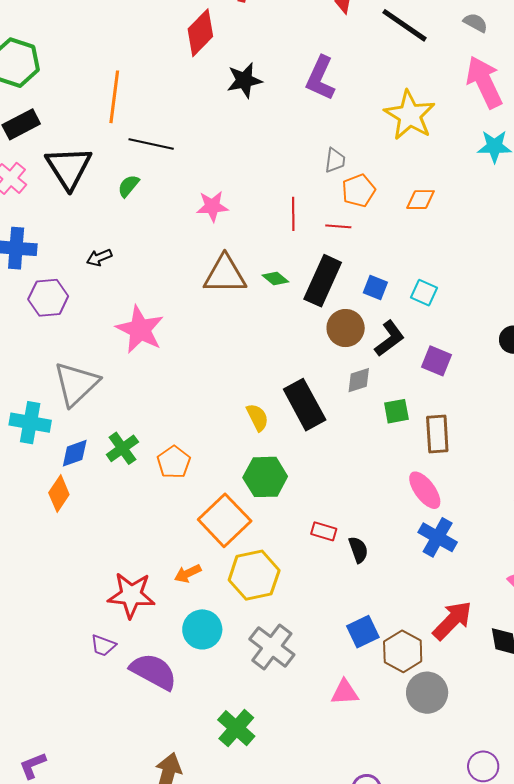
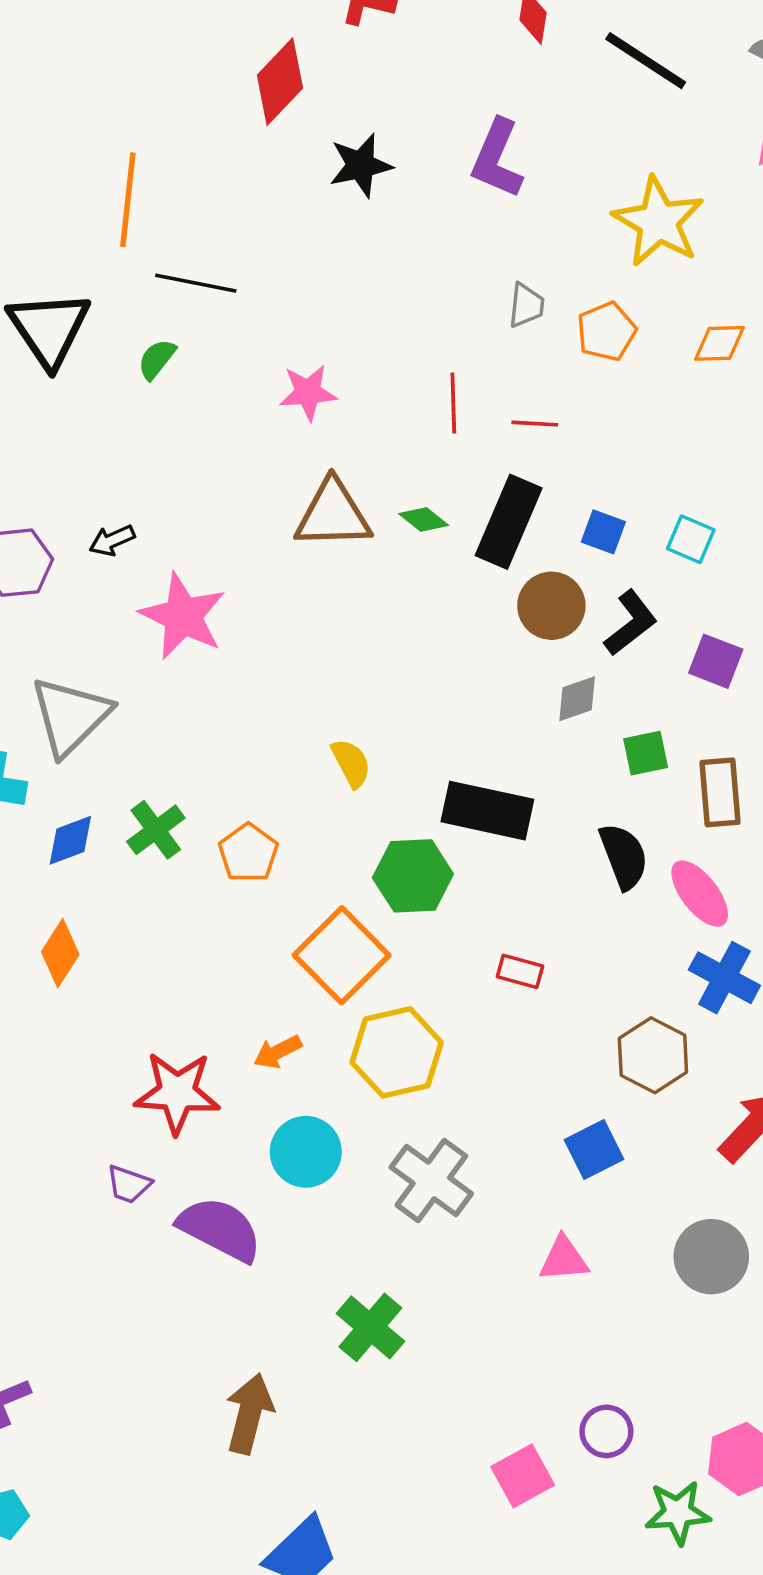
orange pentagon: (359, 191) -> (606, 331), moved
orange diamond: (420, 200) -> (720, 343), moved
black arrow: (99, 258) -> (112, 540), moved
black rectangle: (305, 405) -> (487, 811), moved, turned -48
yellow semicircle: (257, 417) -> (351, 763), moved
orange diamond: (59, 494) -> (60, 953), moved
black semicircle: (358, 550) -> (624, 856), moved, size x1.4
brown hexagon: (403, 651) -> (653, 1055), moved

